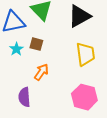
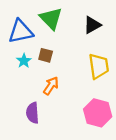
black triangle: (79, 16) -> (92, 25), size x0.7

